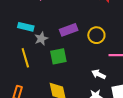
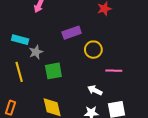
purple rectangle: (69, 30) -> (72, 33), moved

